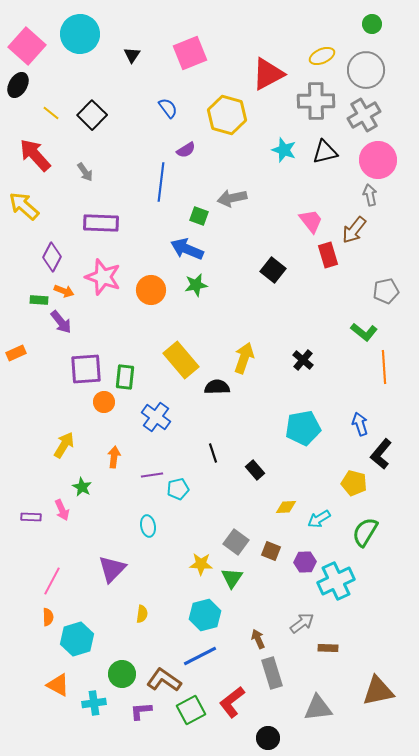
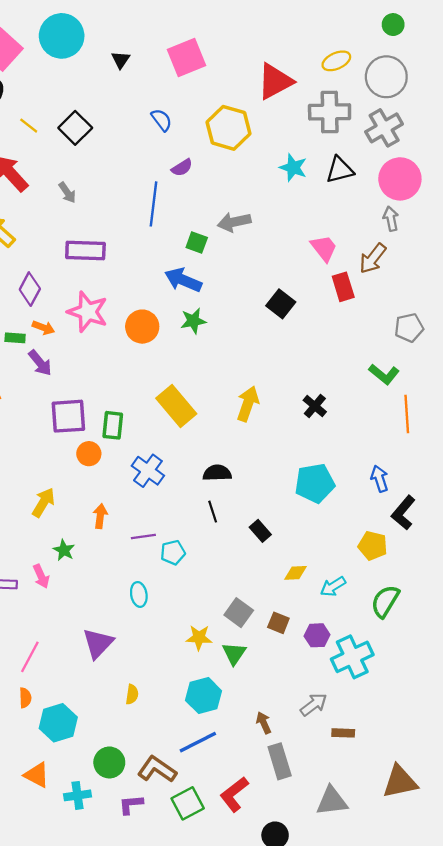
black semicircle: (217, 387) -> (217, 473), moved

